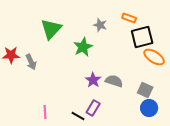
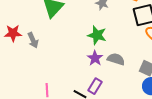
green star: (83, 47) -> (97, 35), moved, turned -30

